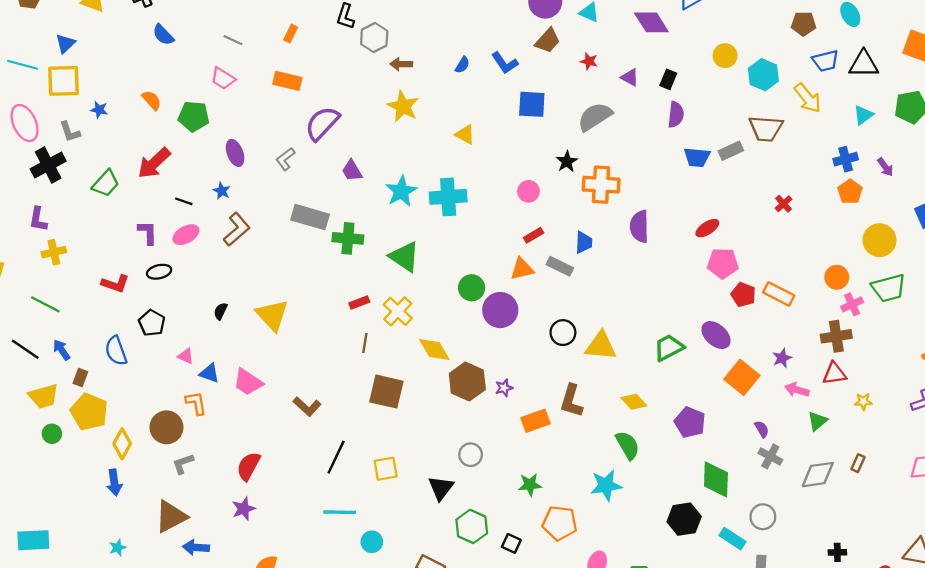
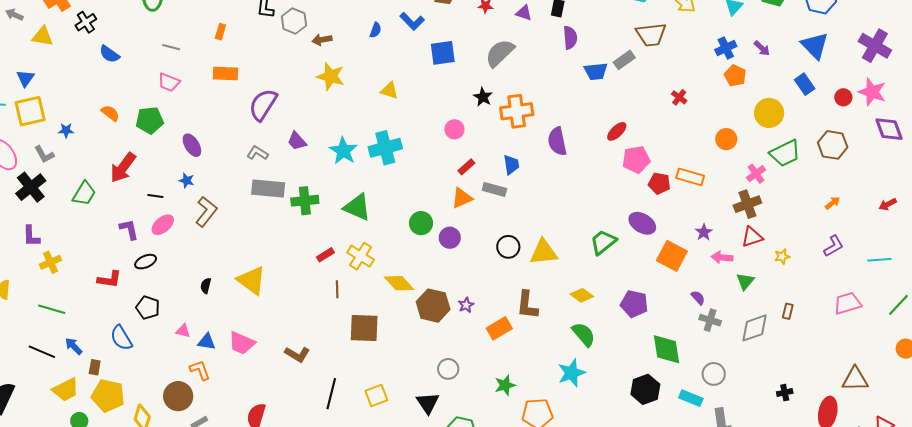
gray L-shape: (285, 159) -> (257, 153), moved, turned 80
orange circle: (837, 277) -> (726, 139), moved
purple circle: (500, 310) -> (450, 238), size x0.7

